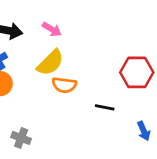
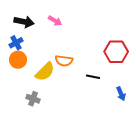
yellow semicircle: (50, 63) -> (45, 72), moved

